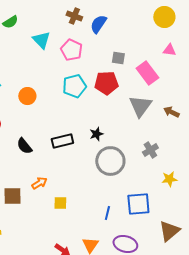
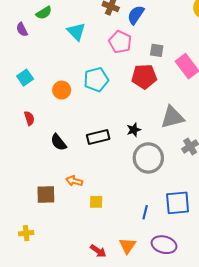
pink pentagon: (71, 50) -> (120, 42), moved
cyan pentagon: (74, 86) -> (96, 80), moved
gray triangle: (140, 106) -> (172, 117), moved, turned 40
orange arrow: (39, 183) -> (74, 181), turned -133

